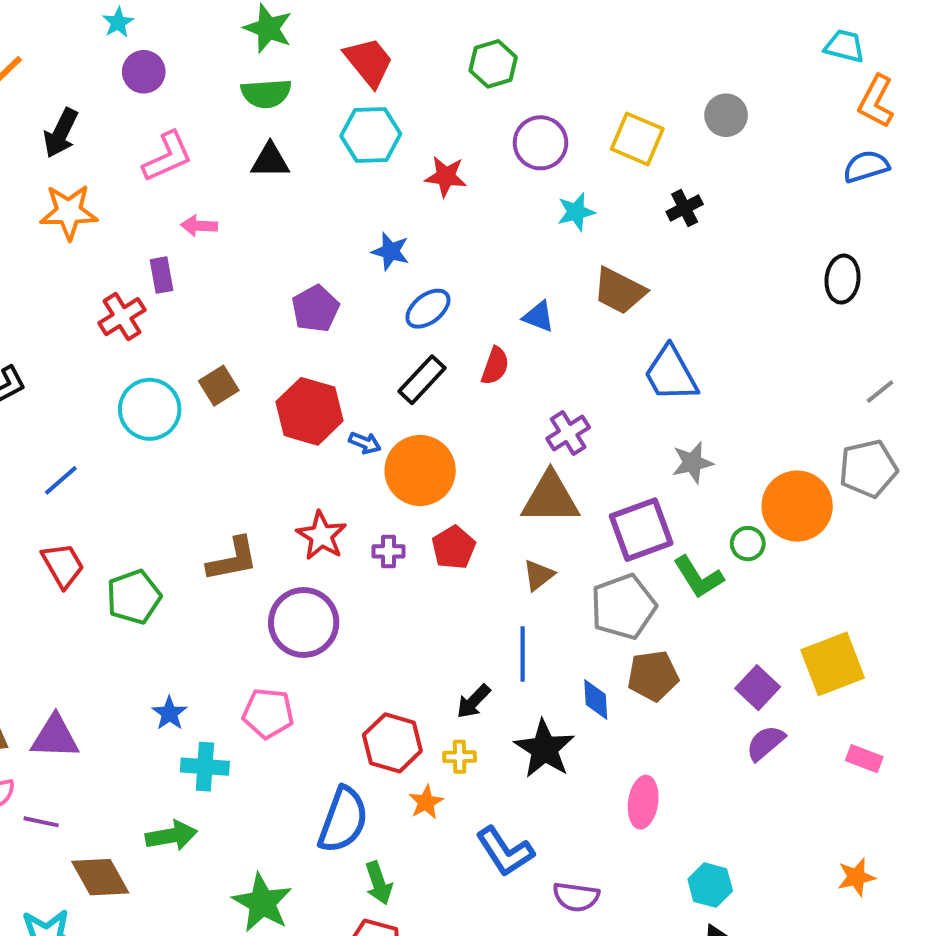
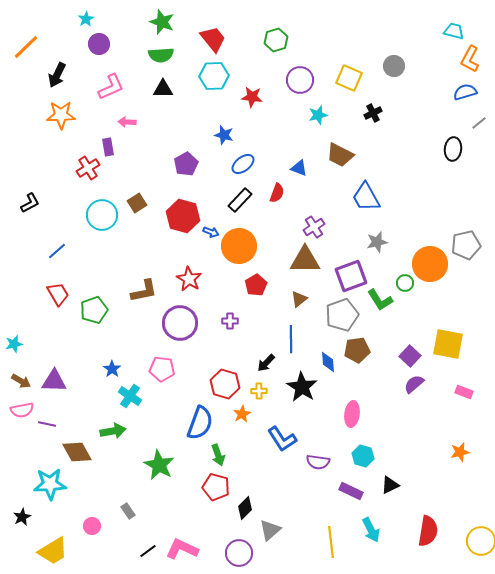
gray line: (880, 392) -> (479, 123), moved
purple cross: (388, 551) -> (230, 321), moved
yellow square: (833, 664) -> (448, 344), turned 32
cyan cross: (205, 767) -> (130, 396), turned 30
cyan hexagon: (710, 885) -> (363, 456), moved

